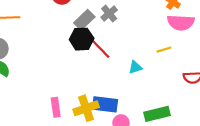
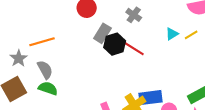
gray rectangle: (84, 20) -> (102, 33), moved
cyan triangle: (135, 67) -> (172, 34), moved

